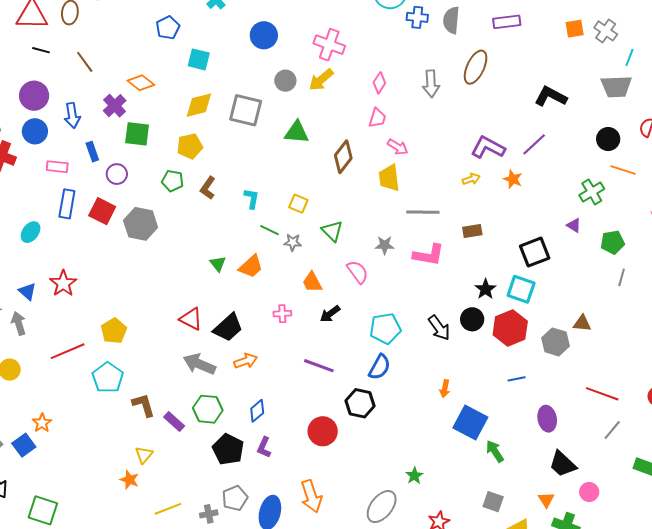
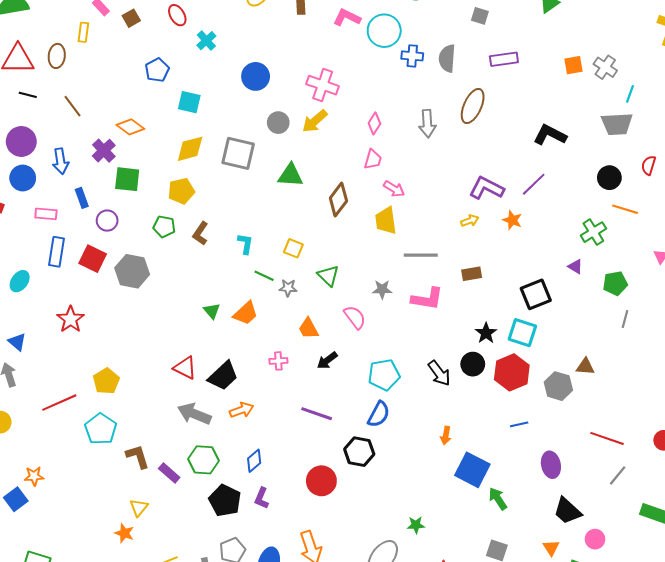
red star: (63, 283) -> (71, 319), moved
orange star: (42, 423) -> (34, 476), turned 30
green star: (414, 476) -> (416, 525), turned 30

